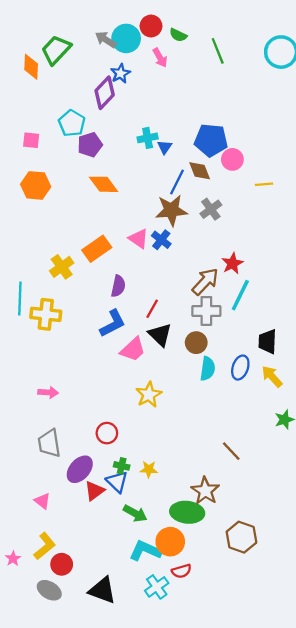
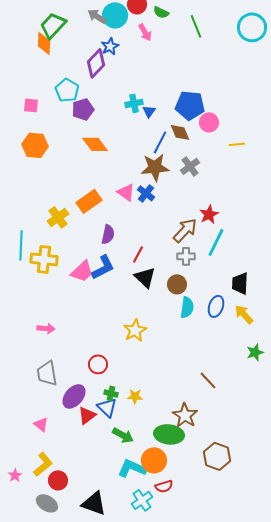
orange diamond: (31, 67) -> (44, 43), moved
gray cross: (206, 311) -> (186, 256), size x0.7
pink trapezoid: (133, 349) -> (82, 271), moved

